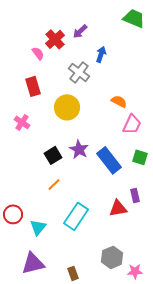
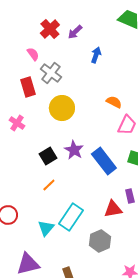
red cross: (55, 39) -> (50, 29), moved
gray cross: (79, 72) -> (51, 73), moved
cyan triangle: (38, 227) -> (46, 228), moved
gray hexagon: (112, 257) -> (100, 241), moved

